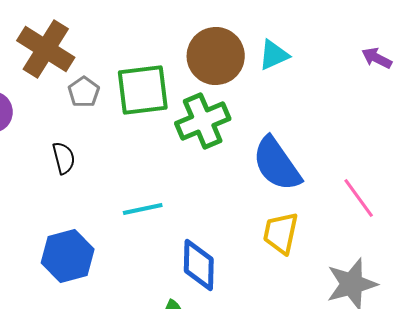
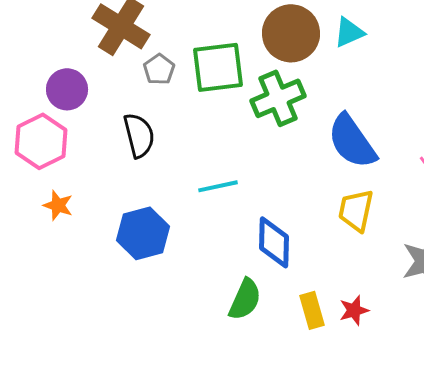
black semicircle: (64, 158) -> (139, 135), size x1.4

